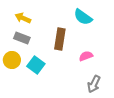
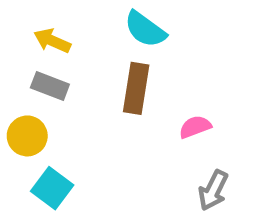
cyan semicircle: (83, 17) -> (145, 29), moved
cyan square: (36, 65) -> (52, 188), moved

